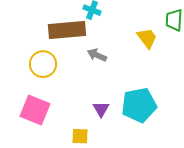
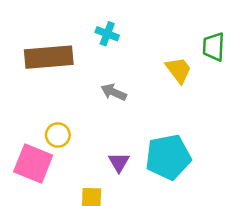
brown rectangle: (67, 30) -> (49, 57), moved
yellow circle: (43, 64) -> (58, 135), moved, size x0.7

